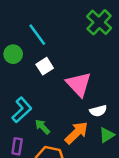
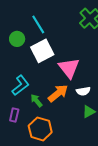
white square: (45, 66) -> (42, 51), size x1.6
orange arrow: (76, 133) -> (58, 93), moved

